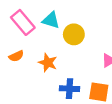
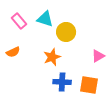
pink rectangle: (23, 22) -> (19, 21), size x0.7
orange star: (48, 63) -> (52, 57), moved, turned 30

